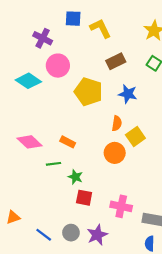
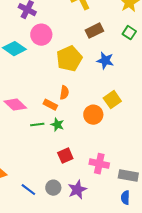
yellow pentagon: (88, 92) -> (69, 59), turned 30
orange semicircle: (117, 123) -> (64, 93), moved
green star: (75, 177) -> (57, 125), moved
red square: (84, 198) -> (65, 156), turned -35

